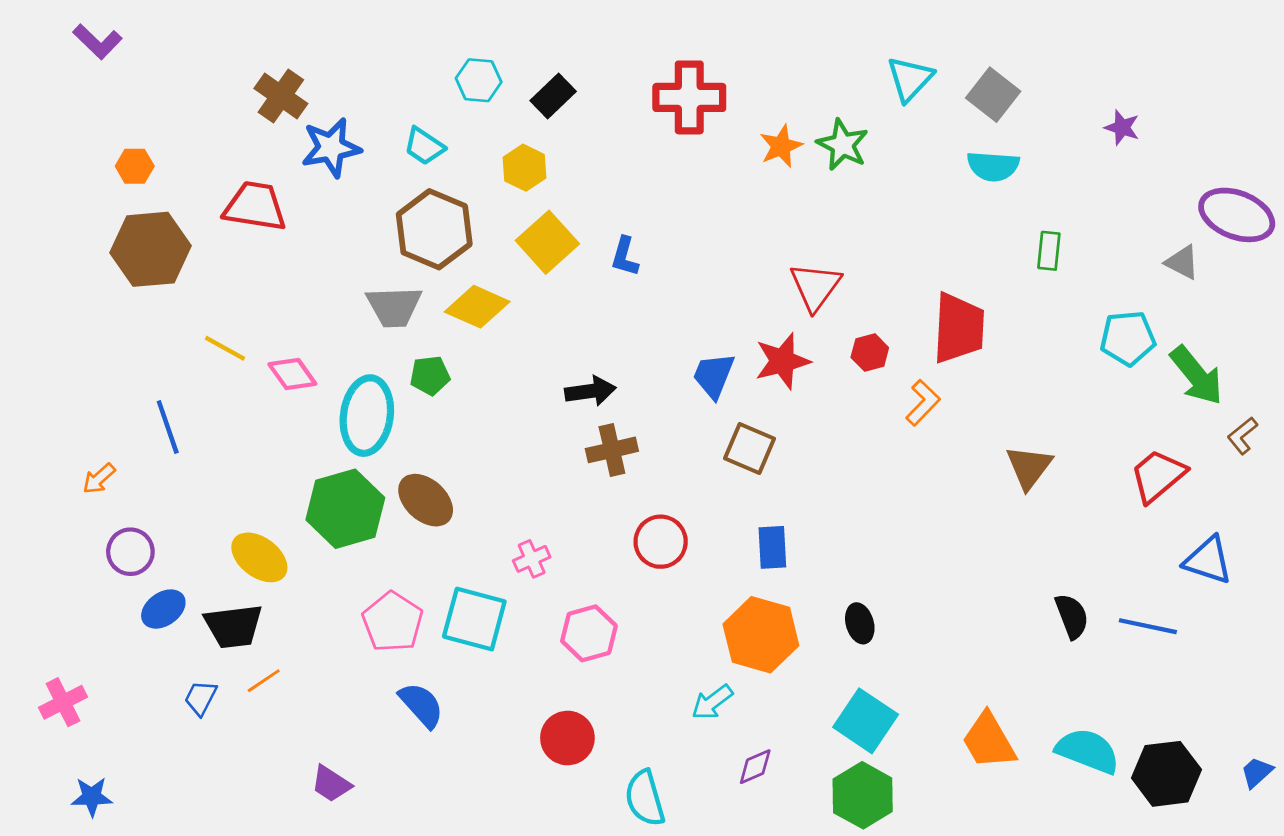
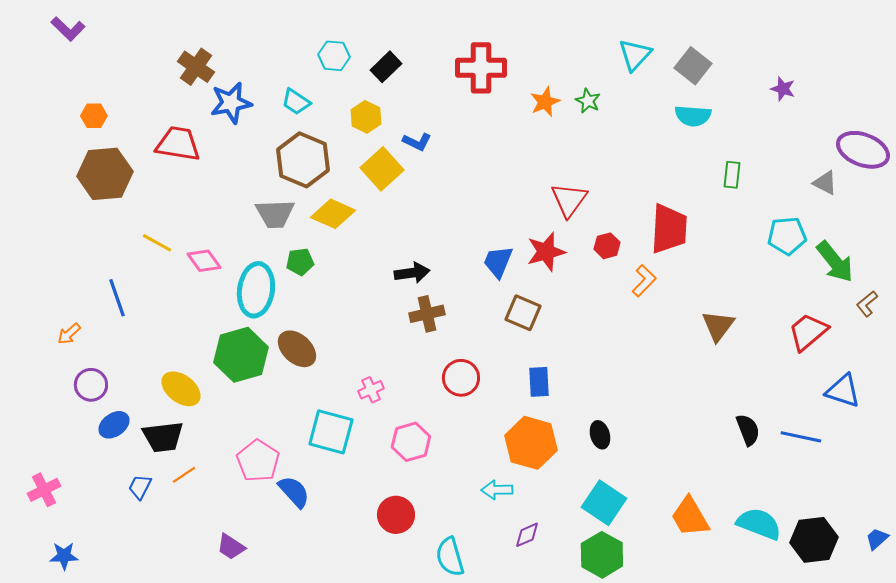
green star: (843, 145) -> (588, 101), size x0.7
blue L-shape: (625, 257) -> (417, 142), moved, turned -80
pink pentagon: (393, 622) -> (258, 461), moved
cyan arrow: (712, 702) -> (497, 490), turned 36

